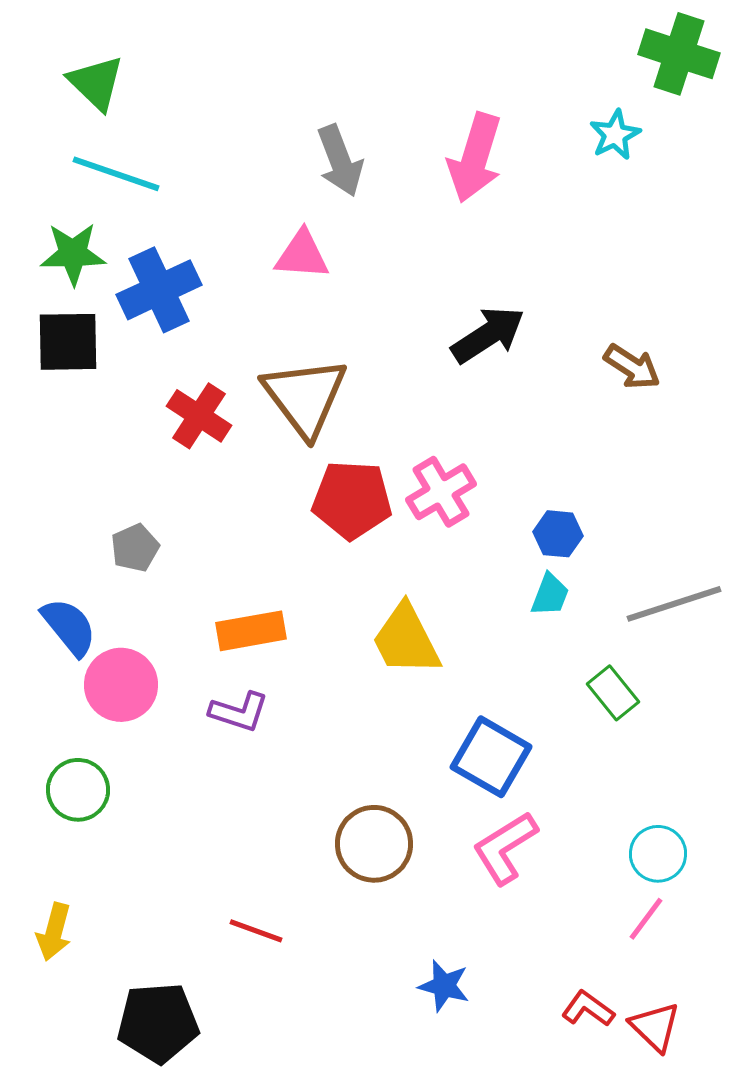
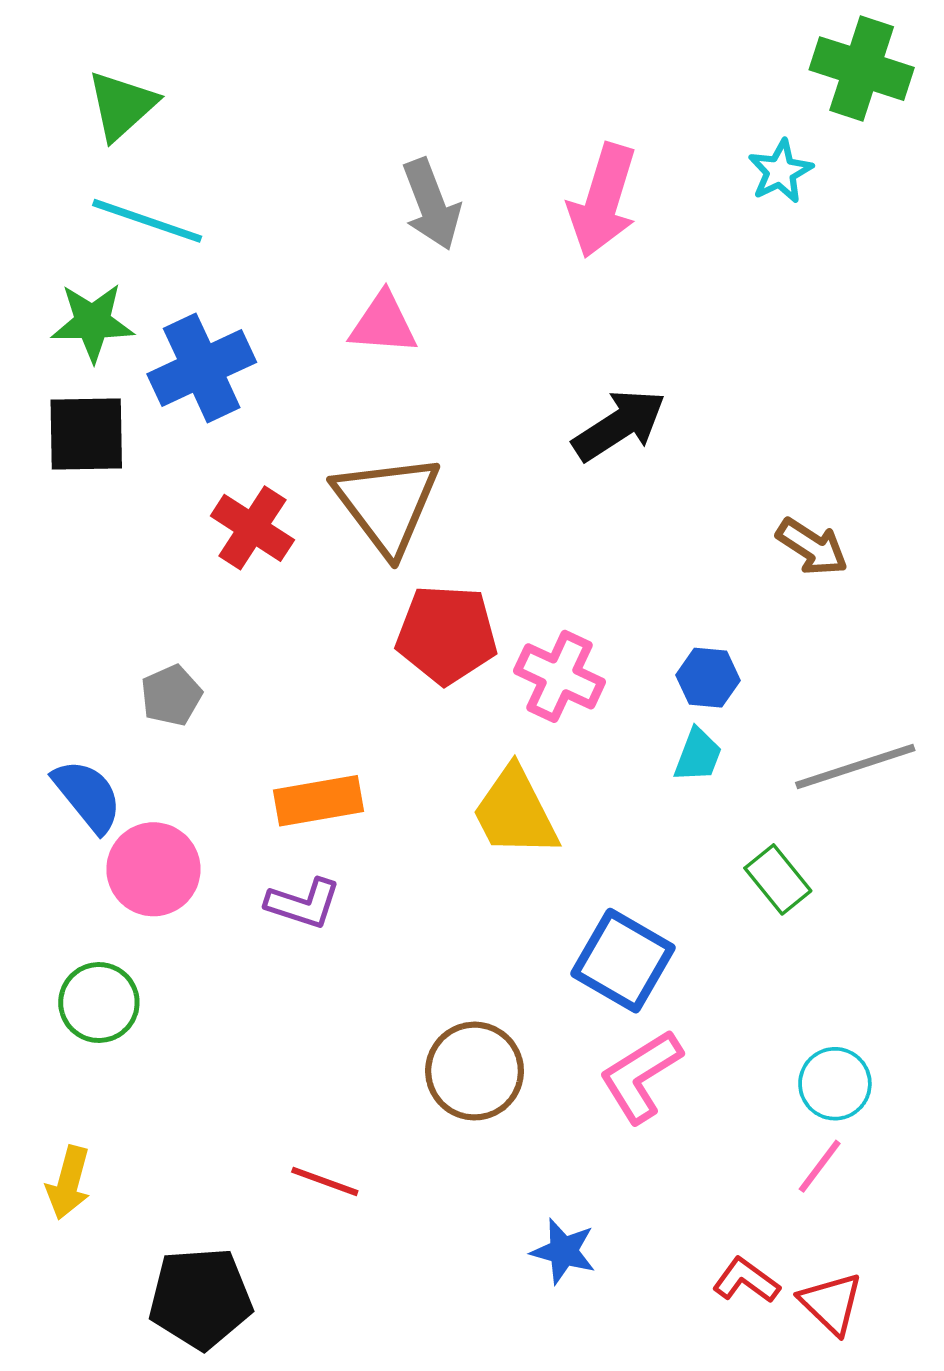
green triangle: (96, 83) -> (122, 105), turned 34
brown arrow: (632, 367) -> (812, 547), moved
pink cross: (441, 492) -> (560, 676), moved, turned -34

